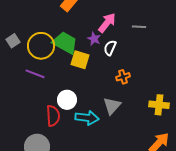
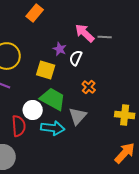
pink arrow: (107, 23) -> (85, 33), moved, turned -85
green trapezoid: (65, 43) -> (53, 99), moved
orange cross: (123, 77) -> (89, 87), turned -32

